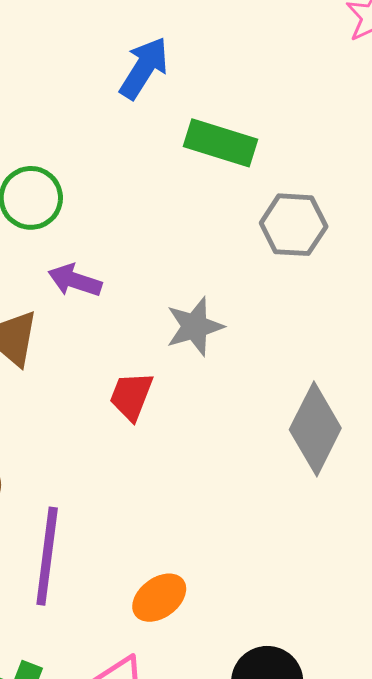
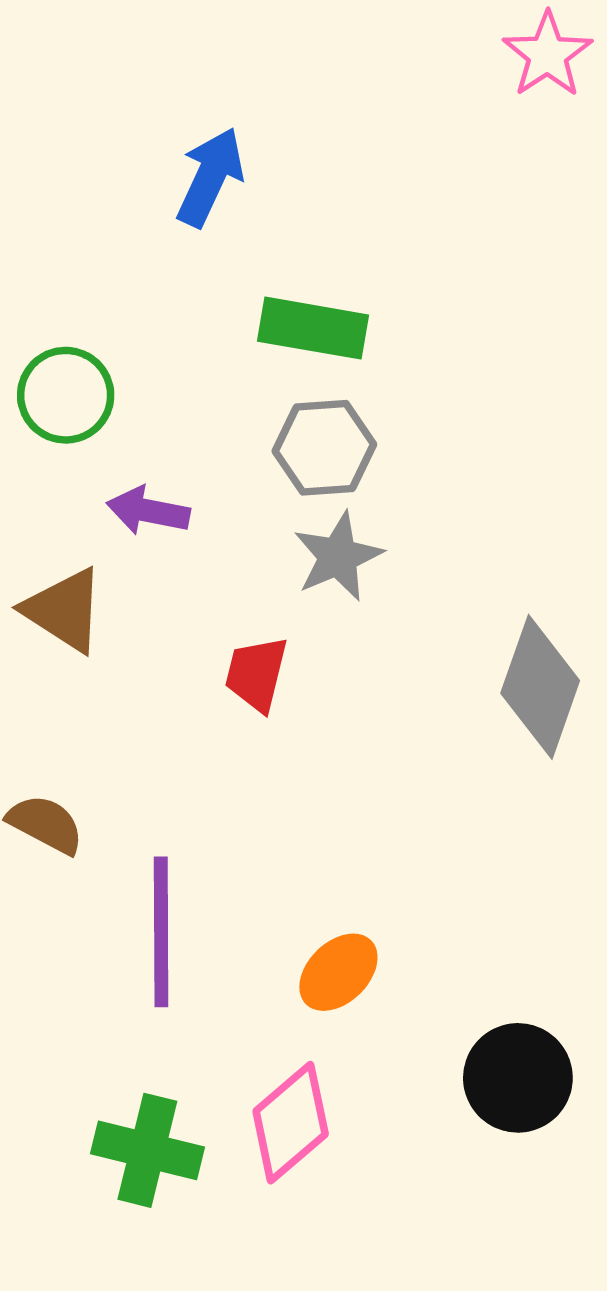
green rectangle: (221, 143) -> (313, 328), moved
gray hexagon: (294, 225) -> (324, 448), moved

